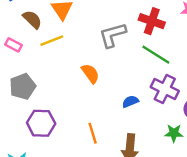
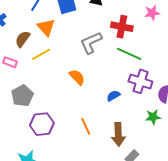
brown semicircle: (32, 19) -> (23, 39), turned -90

